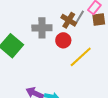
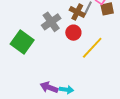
gray cross: (42, 28) -> (51, 22), turned -30

